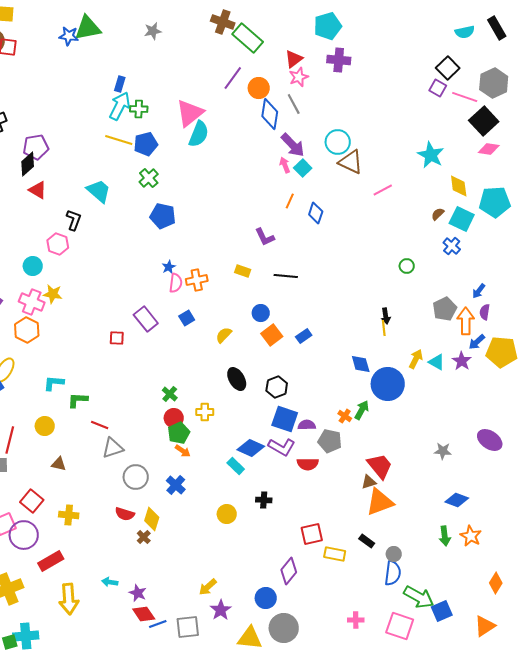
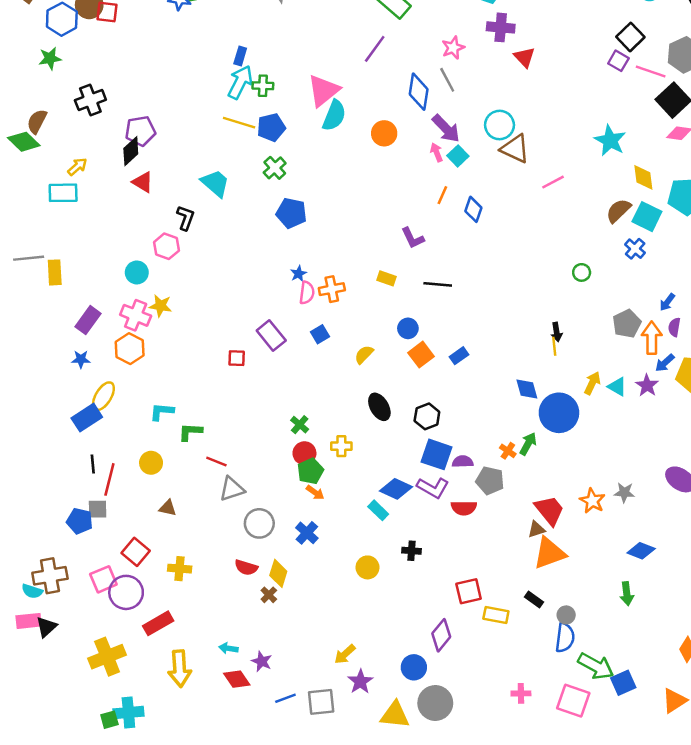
red triangle: (294, 59) -> (524, 57), moved, turned -36
orange circle: (259, 88) -> (384, 133), moved
brown semicircle: (438, 214) -> (618, 211), size x1.6
orange star: (471, 536) -> (592, 501), moved
red diamond: (144, 614) -> (237, 679), moved

